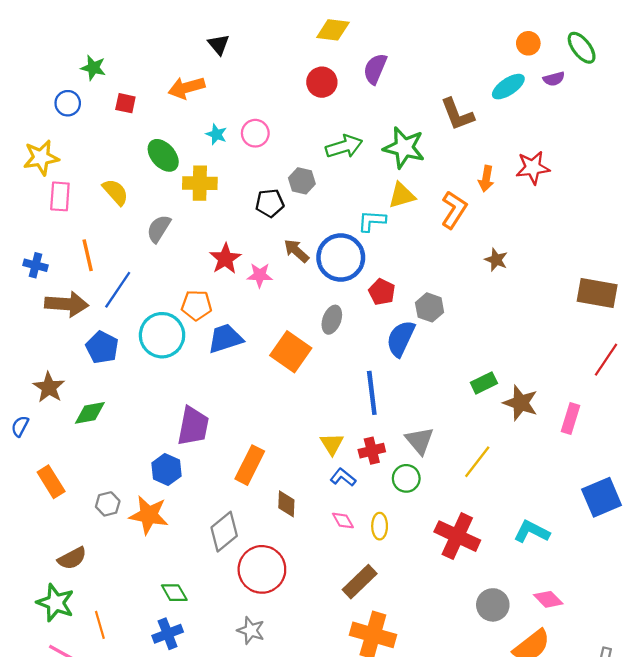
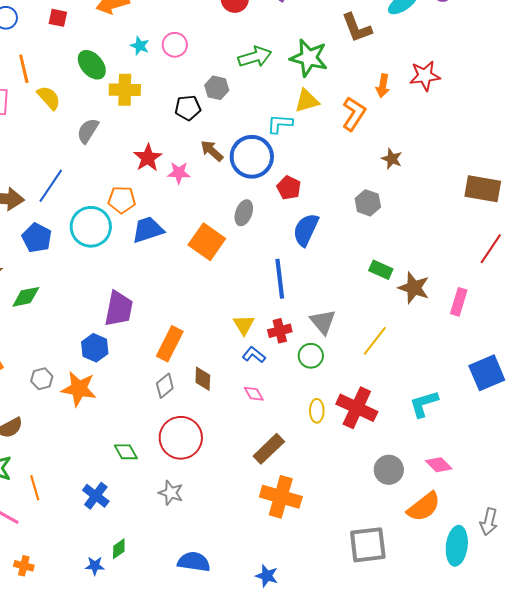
orange line: (88, 255) -> (24, 69), moved
gray hexagon: (430, 307) -> (368, 203), moved
green rectangle: (484, 383) -> (381, 270), turned 50
yellow ellipse: (380, 526) -> (317, 411), moved
gray diamond: (224, 532) -> (165, 386), moved, size x0.7
cyan L-shape: (532, 532) -> (424, 404), turned -44
green diamond: (174, 593) -> (126, 452), moved
blue cross: (168, 634) -> (96, 496), turned -32

